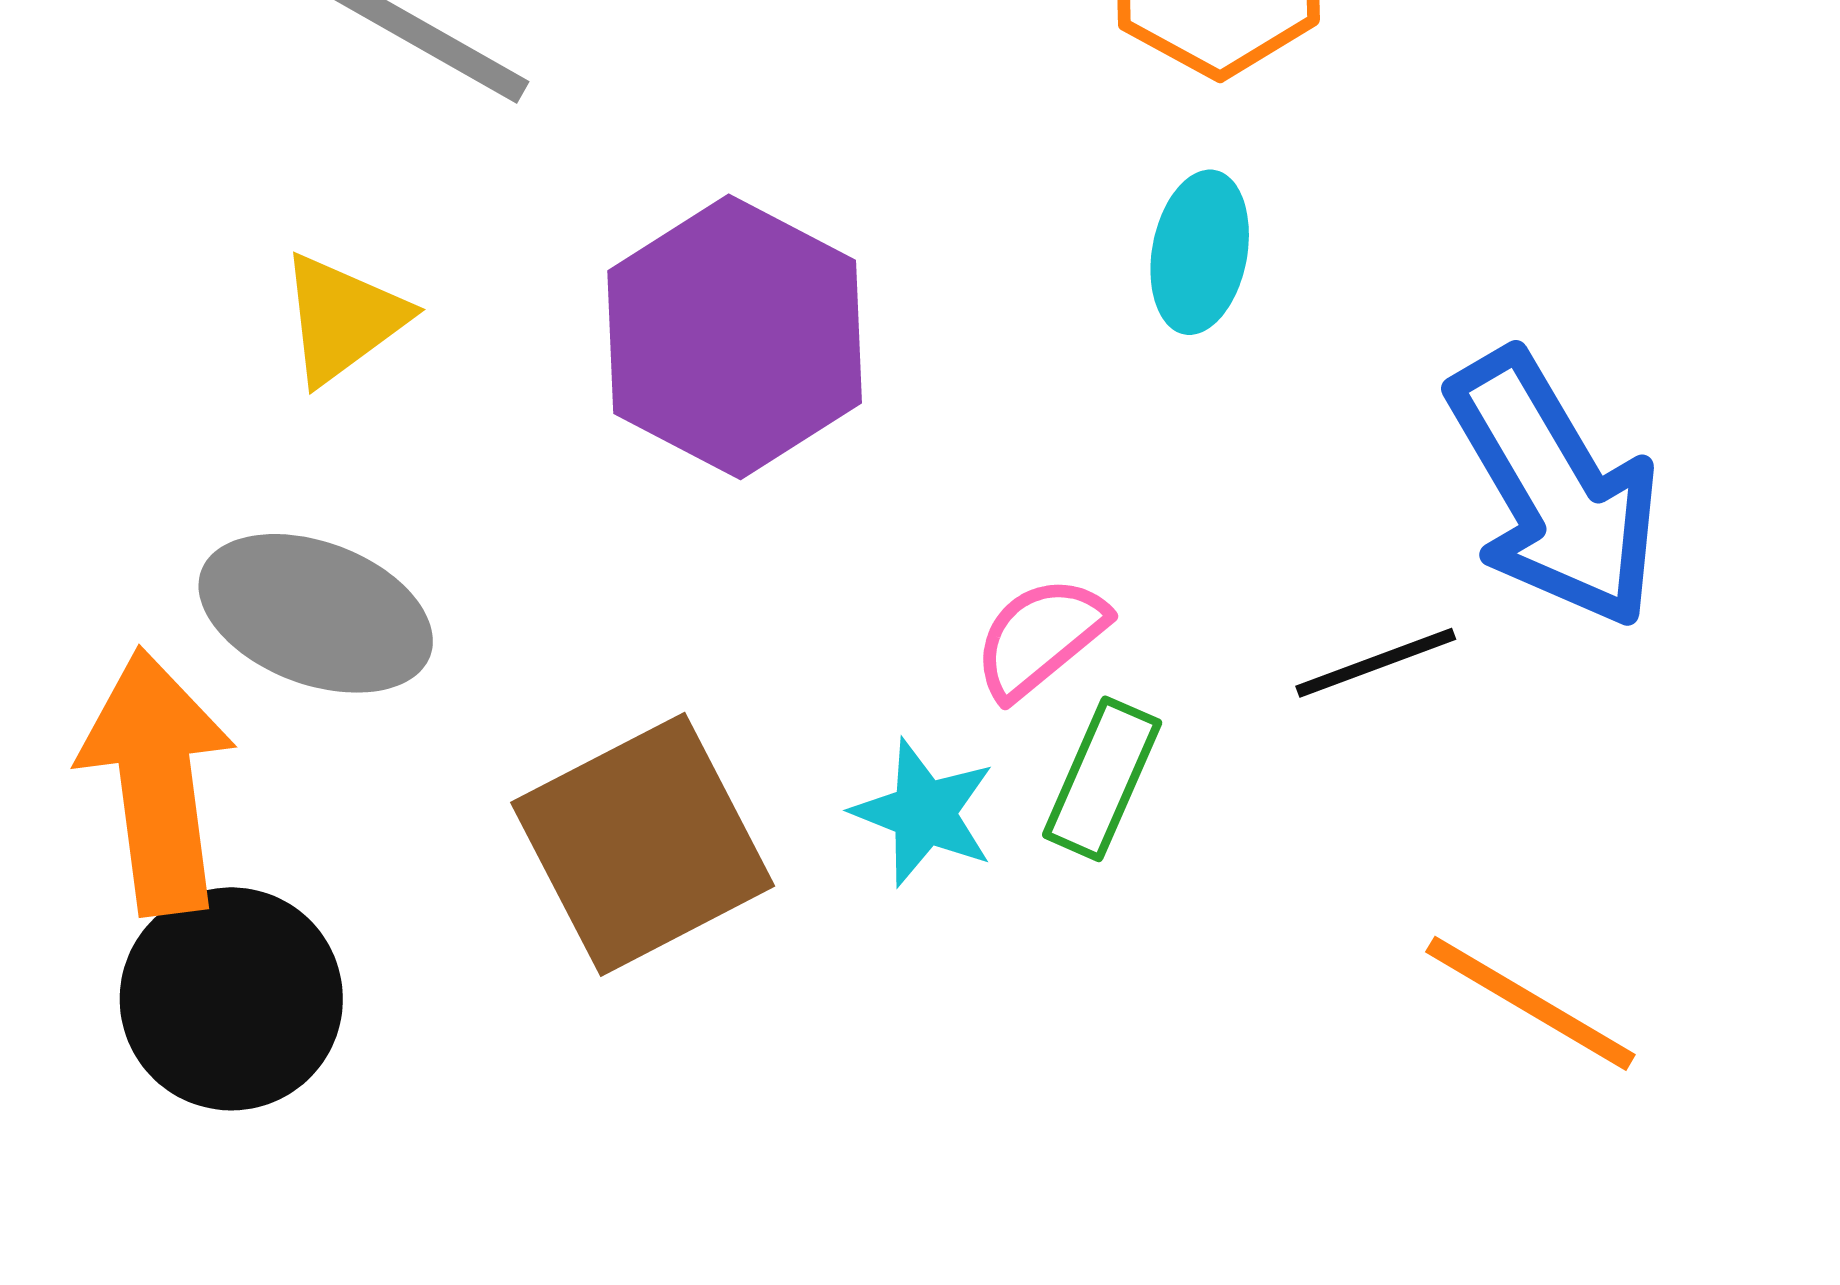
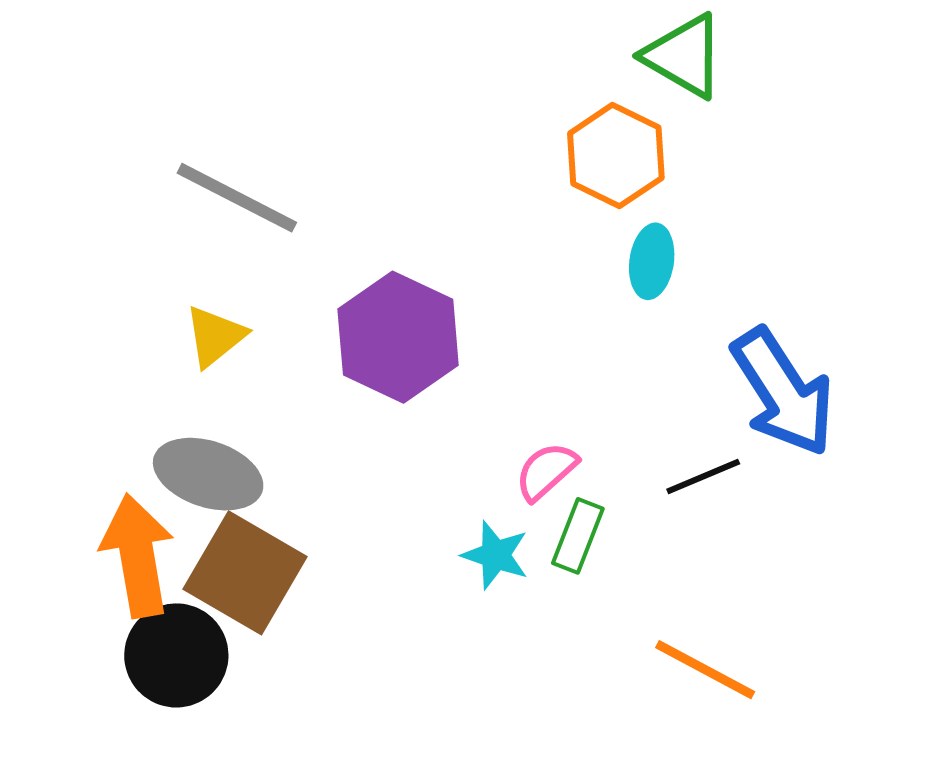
cyan ellipse: (1200, 252) -> (652, 261), moved
brown square: (643, 844) -> (245, 573), moved, turned -30
orange line: (1530, 1003) -> (705, 670), moved

